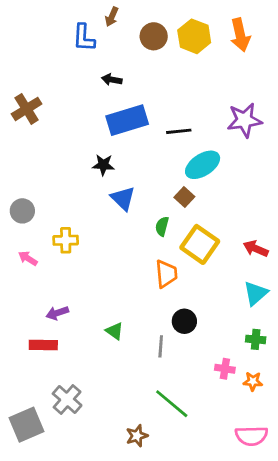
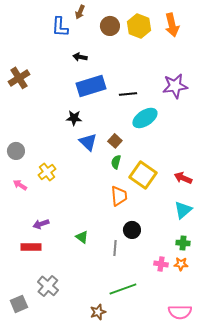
brown square: (184, 197) -> (115, 141), moved
yellow cross: (66, 240) -> (47, 172), turned -36
orange star: (253, 381) -> (181, 264), moved
green line: (172, 404) -> (123, 289), turned -60
gray square: (27, 425) -> (19, 304), size x0.7

